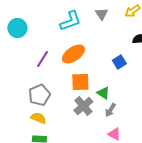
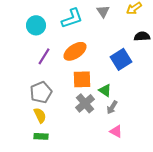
cyan circle: (17, 28) -> (36, 25), moved
blue square: (119, 62) -> (121, 59), size x1.5
yellow semicircle: (38, 118) -> (40, 115), turned 42

